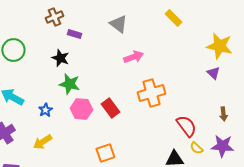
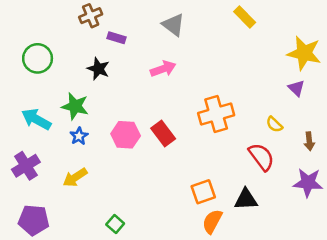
pink arrow: (133, 57) -> (163, 69), moved
green star: (69, 84) -> (75, 106), moved
yellow semicircle: (196, 148) -> (274, 124), moved
orange square: (105, 153) -> (203, 192), moved

